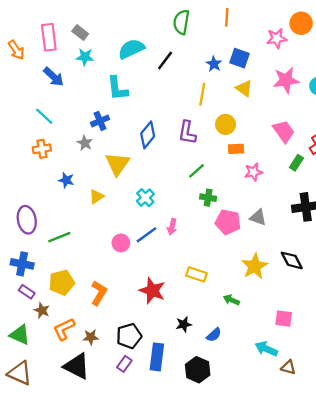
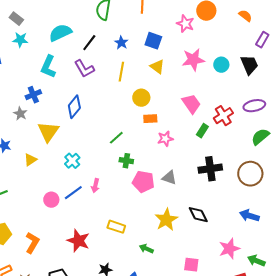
pink star: (277, 38) -> (185, 24), turned 30
blue star: (214, 64) -> (121, 43), moved
cyan L-shape: (117, 88) -> (48, 67), turned 30
purple L-shape: (187, 133) -> (84, 69), moved, turned -40

